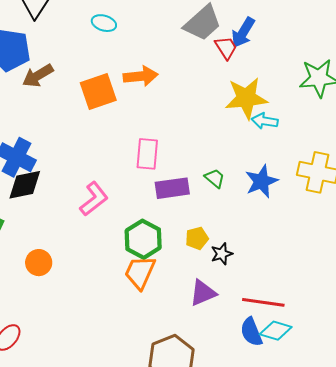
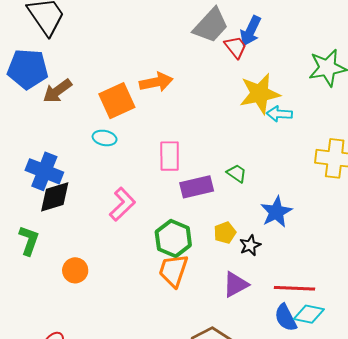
cyan ellipse: (104, 23) -> (105, 138), moved
blue star: (261, 181) -> (276, 212), moved

